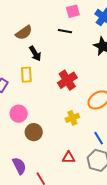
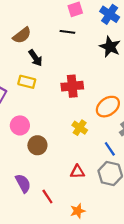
yellow rectangle: (26, 75) -> (27, 82), turned -70
red cross: (67, 80) -> (72, 86), turned 30
yellow cross: (72, 118) -> (80, 128), turned -32

